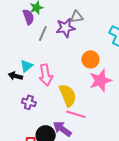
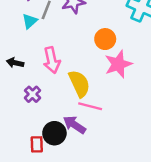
cyan triangle: (26, 66) -> (30, 21), moved
purple cross: (29, 102) -> (33, 94), turned 32

